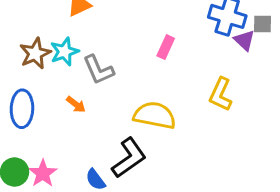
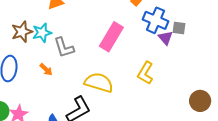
pink rectangle: (166, 47) -> (111, 37), size x1.8

